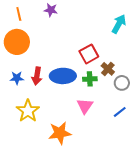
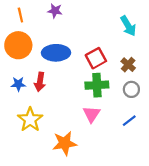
cyan arrow: (119, 24) -> (128, 26), turned 120
brown cross: (108, 69) -> (128, 65), moved
blue ellipse: (63, 76) -> (56, 53), moved
green cross: (90, 79) -> (97, 85), size x1.5

